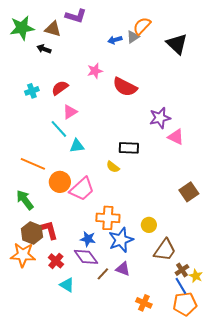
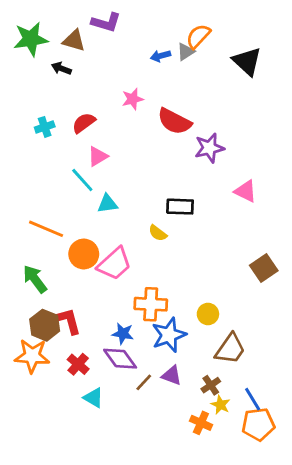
purple star: (160, 118) -> (209, 148), moved
brown cross: (182, 270) -> (211, 385), moved
yellow star: (196, 276) -> (221, 405), moved

